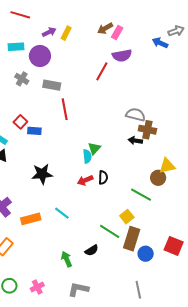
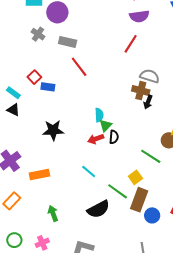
red line: (102, 71) -> (131, 44), moved
red line: (65, 109) -> (79, 67), turned -30
brown cross: (147, 130) -> (141, 91), moved
black arrow: (135, 141) -> (148, 102), turned -80
green triangle: (94, 148) -> (106, 125), moved
cyan line: (62, 213) -> (89, 172), moved
black semicircle: (92, 250) -> (98, 209), size x1.6
green arrow: (67, 259) -> (53, 213), moved

